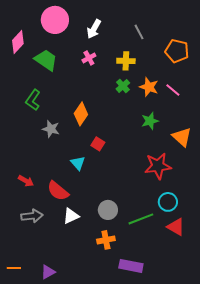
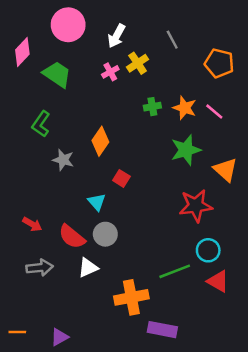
yellow cross: (126, 61) -> (138, 63), moved, turned -36
green cross: (123, 86) -> (152, 107), turned 32
green star: (150, 121) -> (186, 150), size x1.4
gray circle: (108, 210) -> (105, 234), moved
orange cross: (106, 240) -> (131, 297), size x1.5

